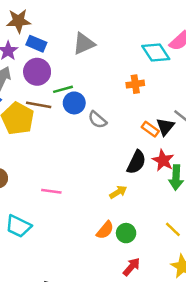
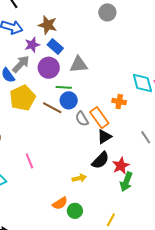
gray triangle: (84, 44) -> (79, 65), moved
brown line: (39, 105) -> (52, 108), moved
black triangle: (165, 127) -> (104, 137), moved
orange rectangle: (150, 129) -> (99, 118), moved, size x1.5
pink line: (51, 191) -> (29, 161), turned 42
yellow line: (173, 229) -> (111, 220), turned 56

